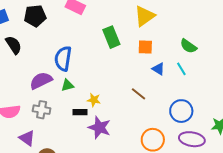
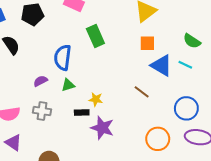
green rectangle: (111, 37) -> (95, 36), moved
blue triangle: (158, 69) -> (161, 66), size x1.6
cyan line: (181, 69) -> (185, 65), turned -32
purple semicircle: (41, 81) -> (40, 81), size x0.6
purple triangle: (27, 138) -> (13, 143), moved

